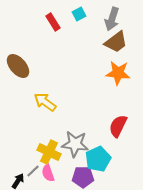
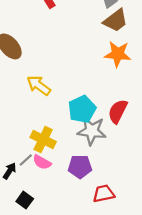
gray star: (75, 144) -> (92, 131), moved
cyan pentagon: (98, 159) -> (82, 109), moved
pink semicircle: (48, 173) -> (42, 162), turned -42

